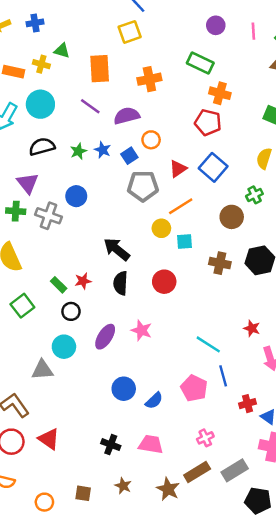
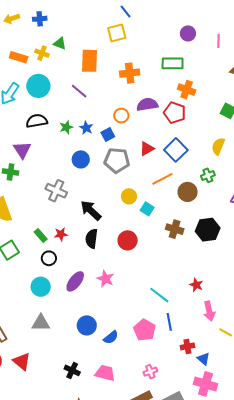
green rectangle: (200, 63) -> (173, 63), turned -30
purple semicircle: (127, 116) -> (147, 105), moved
orange circle: (151, 140) -> (121, 116), moved
blue circle: (76, 196) -> (81, 159), moved
orange line: (181, 206) -> (162, 179), moved
gray cross: (48, 216) -> (56, 191), moved
cyan square: (185, 241) -> (147, 209), turned 32
gray triangle: (42, 370) -> (41, 323), moved

